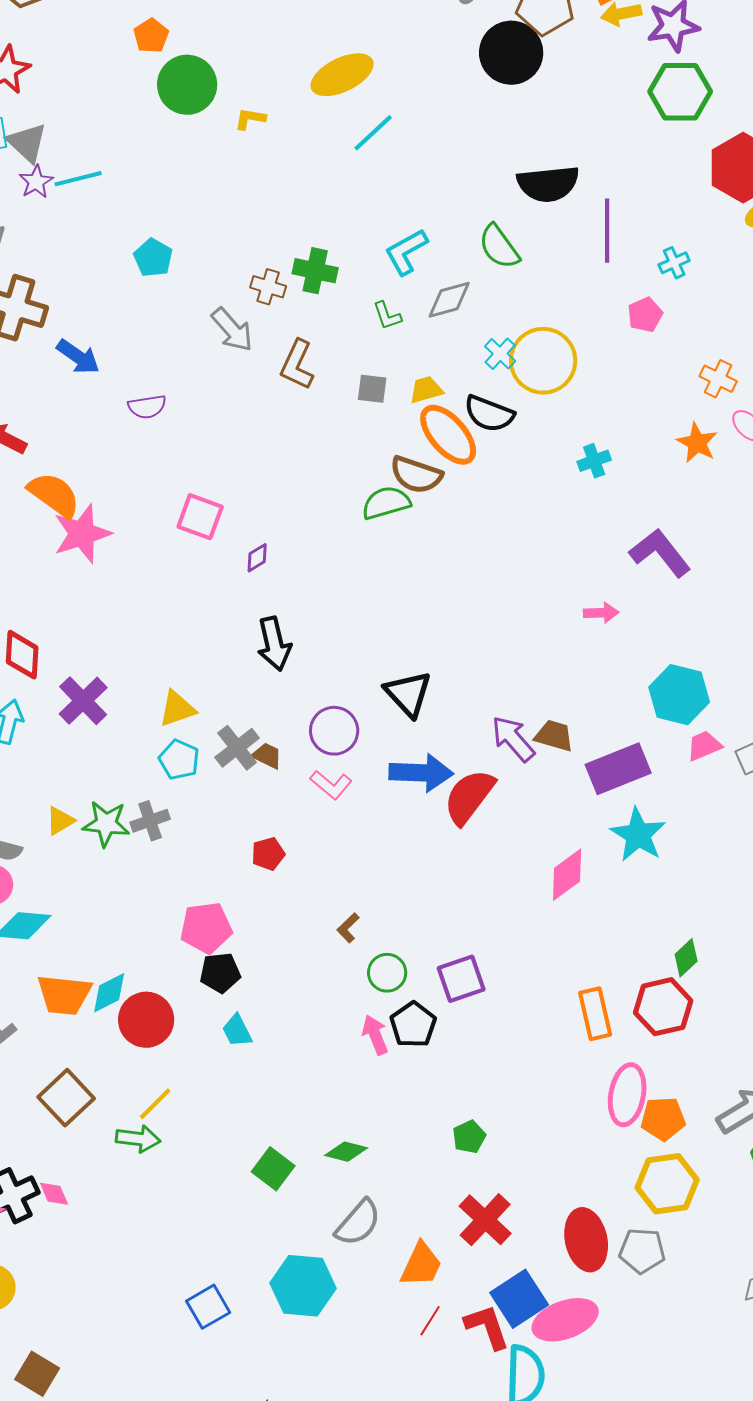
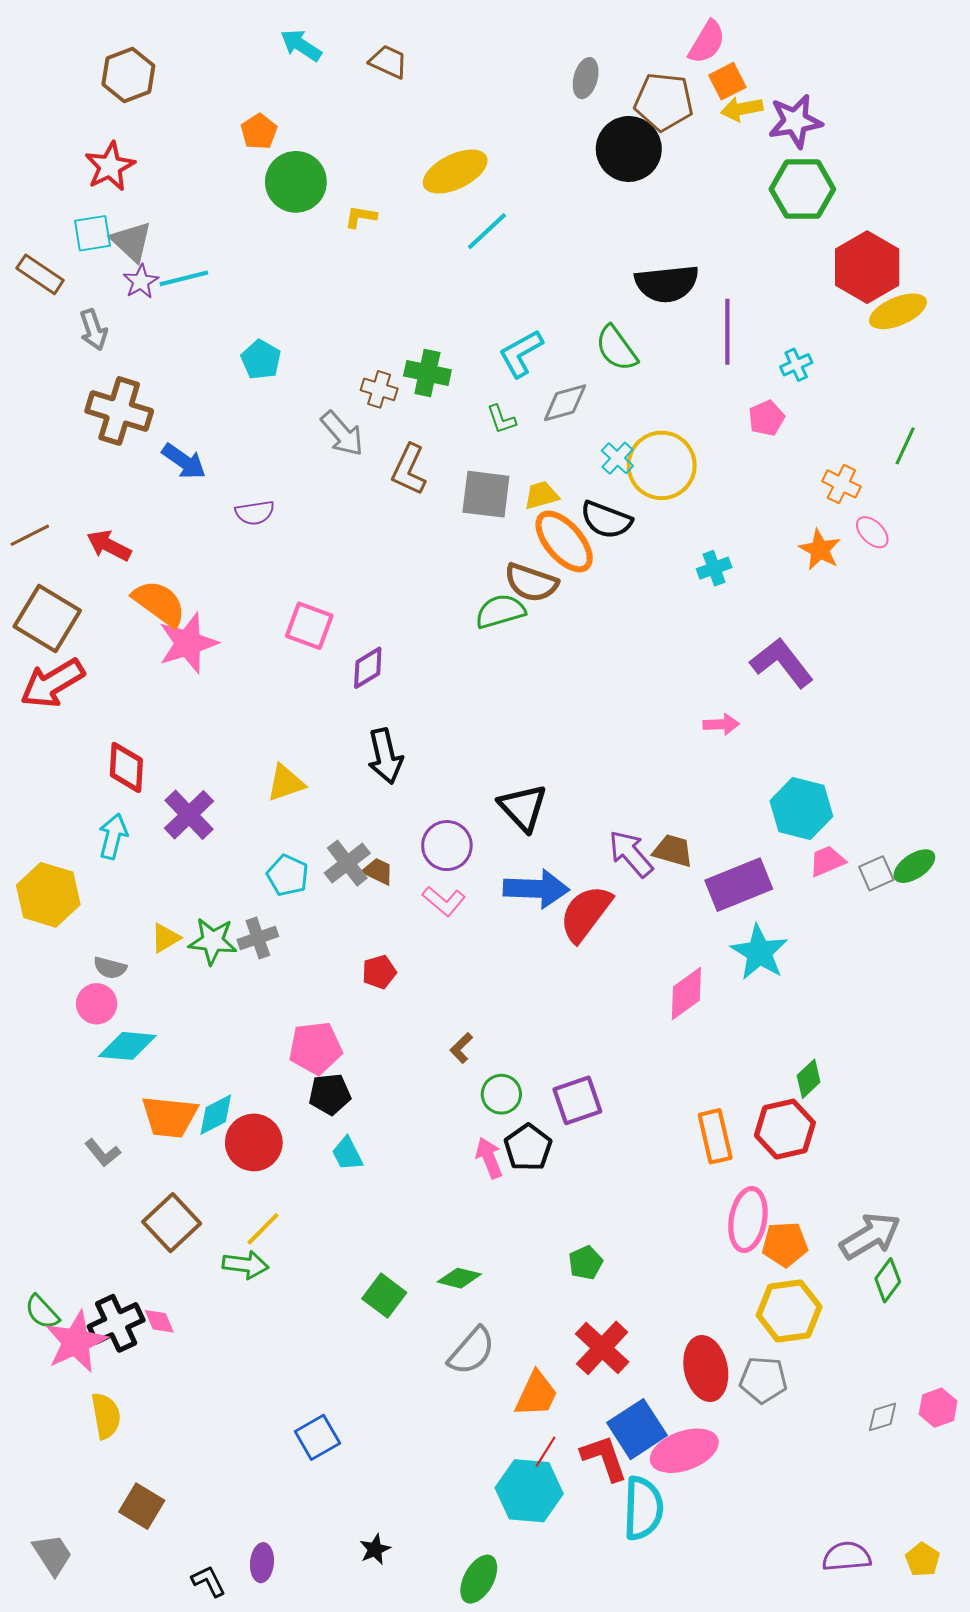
gray square: (372, 389) -> (486, 494), size x1.6
purple diamond: (257, 558) -> (368, 668), size x1.4
yellow triangle: (177, 709) -> (286, 783), moved
cyan hexagon: (303, 1286) -> (529, 1491), moved

